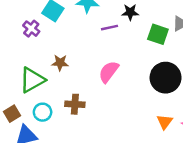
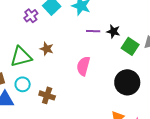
black star: (130, 12) -> (113, 31), moved
pink semicircle: (109, 72) -> (83, 66), turned -36
brown cross: (75, 104) -> (47, 95), moved

